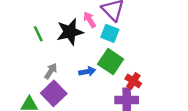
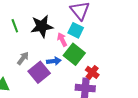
pink arrow: (90, 20) -> (62, 40), moved
purple square: (54, 93) -> (39, 72), moved

